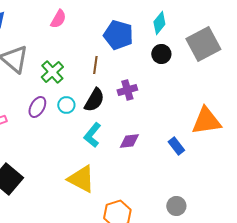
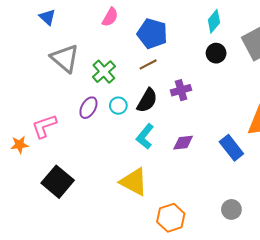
blue pentagon: (118, 35) -> (152, 34), moved
brown line: (95, 65) -> (148, 64), turned 54
blue rectangle: (176, 146) -> (231, 148), size x1.4

